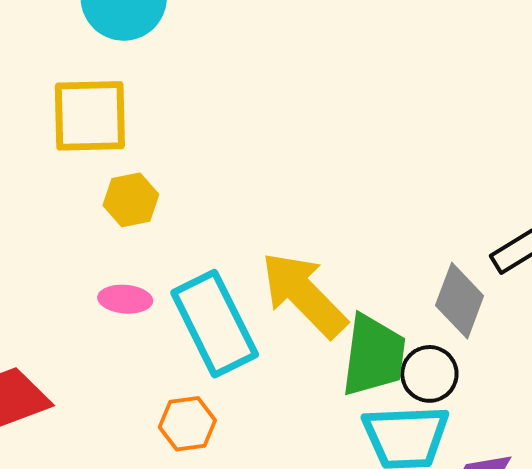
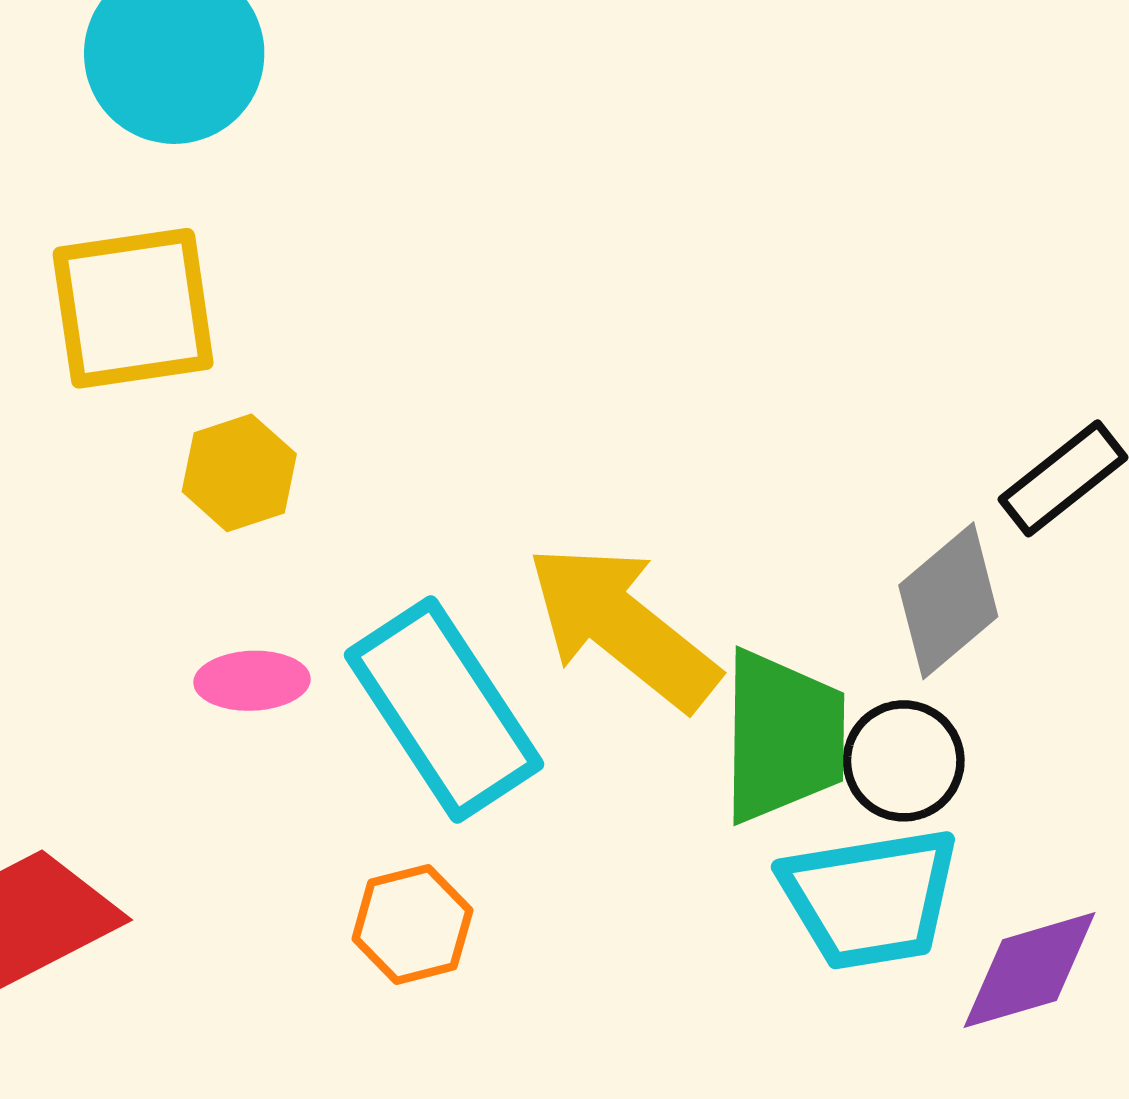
gray diamond: (460, 301) -> (948, 601), turned 36

